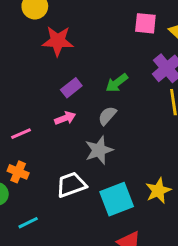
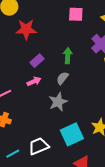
pink square: (145, 23) -> (76, 14), moved
green arrow: (117, 83) -> (68, 56), turned 133
white trapezoid: (71, 185) -> (39, 146), moved

